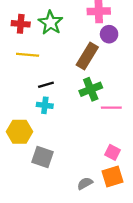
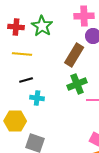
black line: (46, 85) -> (26, 80), moved

